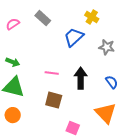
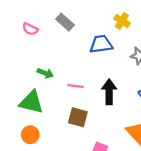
pink semicircle: (13, 24) -> (30, 29), turned -120
blue trapezoid: (74, 37) -> (101, 44), turned 35
green arrow: (13, 62) -> (45, 73), moved

